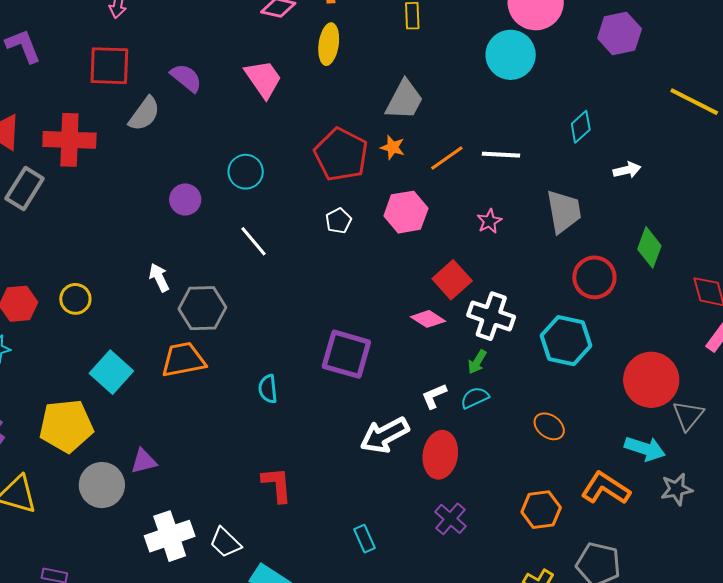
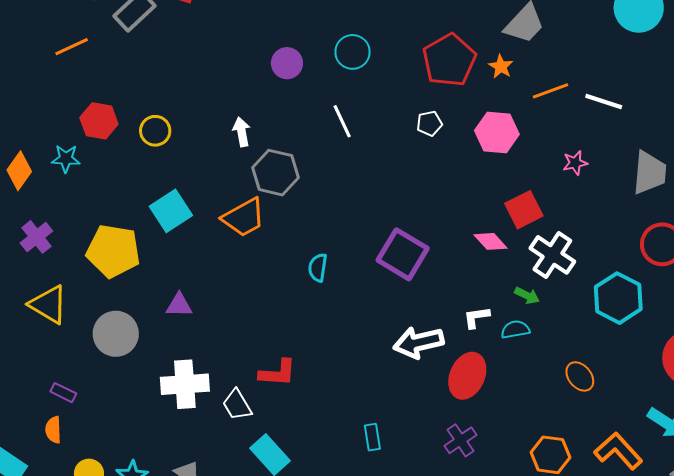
orange trapezoid: (183, 360) -> (244, 217), turned 147
green arrow: (477, 362) -> (527, 296), turned -110
gray circle: (102, 485) -> (116, 334), moved
red L-shape: (277, 485) -> (278, 373), moved, turned 84

